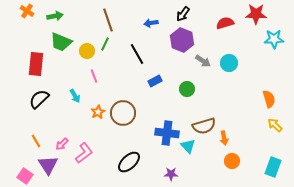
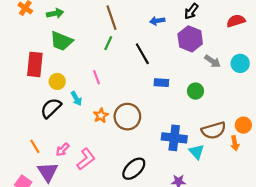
yellow circle: (87, 51) -> (57, 81), moved
blue rectangle: (155, 81) -> (161, 83), turned 32
black semicircle: (39, 99) -> (51, 108), moved
orange circle: (232, 161) -> (243, 125), moved

